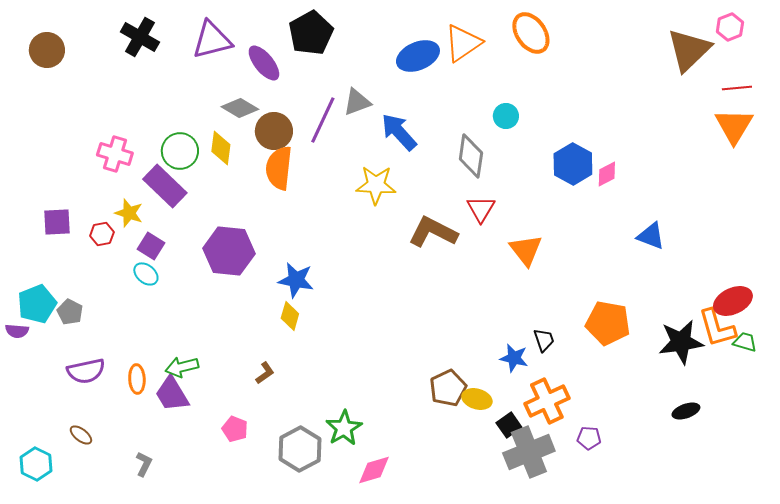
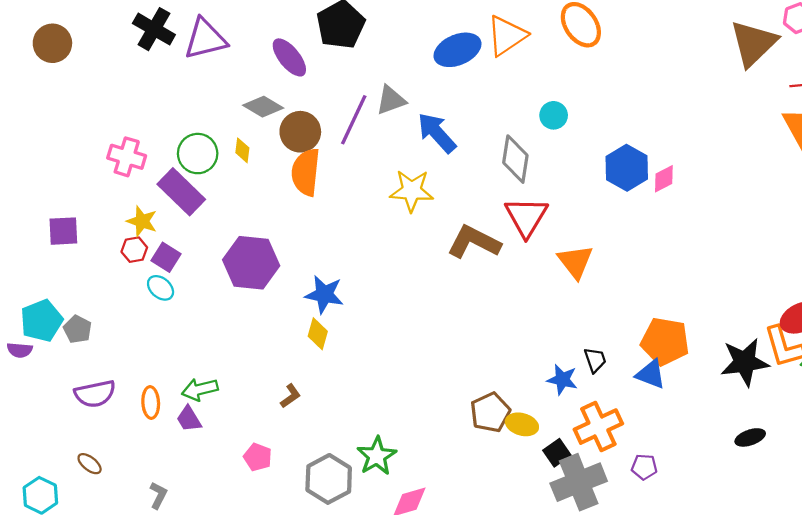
purple triangle: (212, 40) -> (205, 39), moved
yellow diamond: (221, 148) -> (242, 150), size x0.7
red triangle: (481, 209) -> (526, 217), size x1.4
red hexagon: (102, 234) -> (134, 250), moved
blue triangle: (651, 236) -> (651, 374), moved
purple trapezoid: (172, 394) -> (189, 419), size x0.7

